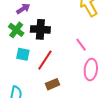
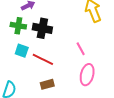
green cross: (16, 30) -> (18, 26), turned -35
red line: (45, 60) -> (43, 59), turned 75

